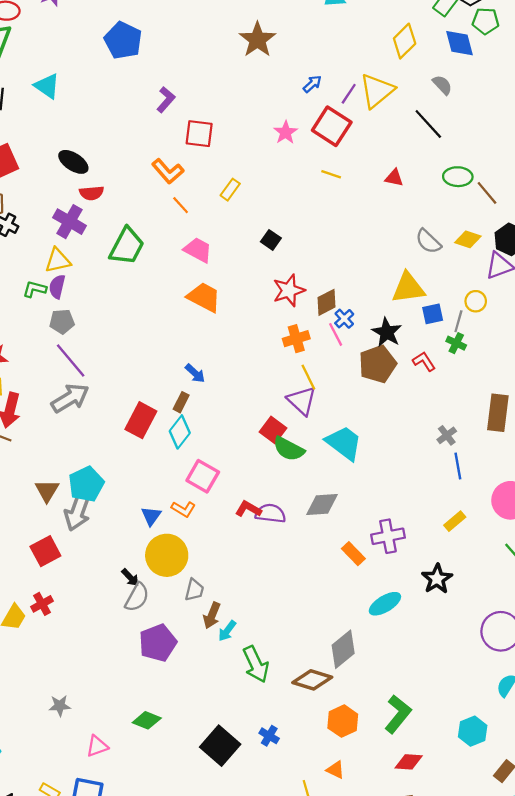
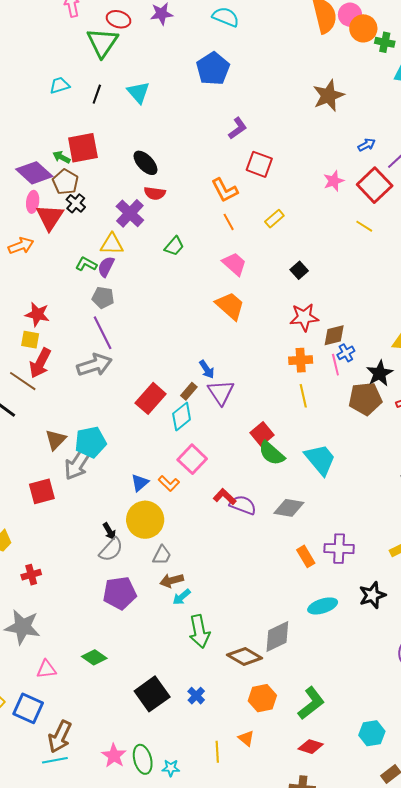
green trapezoid: (127, 246) -> (174, 246), size x0.6
purple triangle: (302, 401) -> (221, 392), moved
red cross: (42, 604) -> (31, 575), moved
brown arrow: (212, 615) -> (172, 581), turned 40
gray star: (60, 706) -> (23, 627), size x1.8

